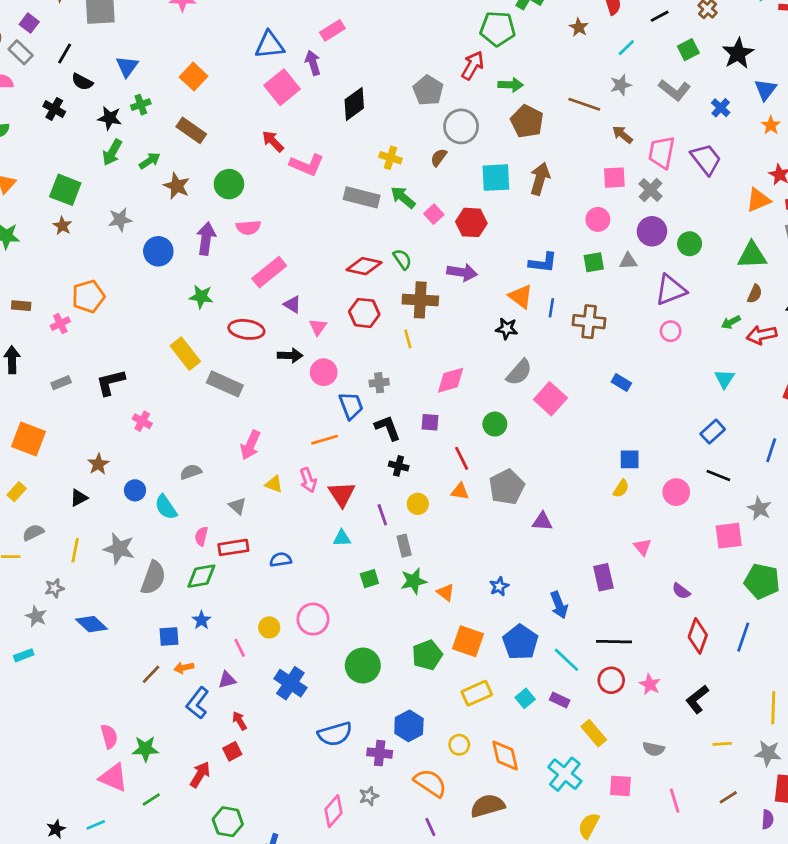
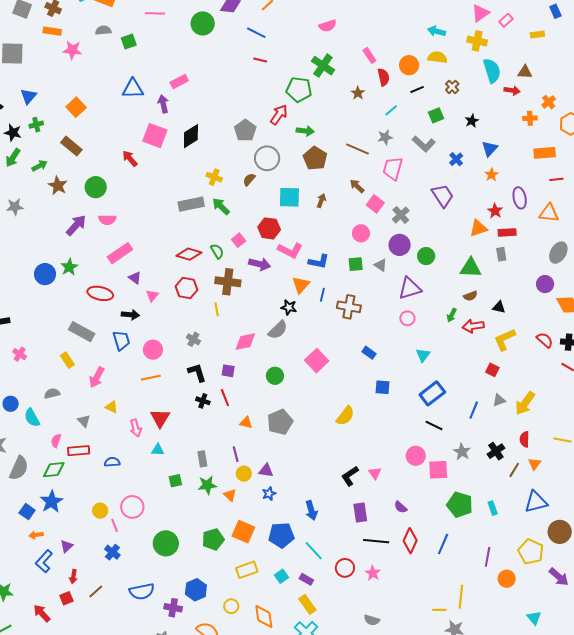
black star: (738, 53) -> (472, 121), size x0.6
pink square: (282, 87) -> (155, 136), moved, turned -35
brown arrow: (622, 135) -> (357, 186), moved
pink trapezoid: (662, 152) -> (393, 169), moved
pink L-shape: (307, 165) -> (290, 250), moved
pink square: (614, 178) -> (375, 204), turned 36
brown arrow: (540, 179) -> (321, 201), size x0.6
gray rectangle: (362, 197) -> (191, 204), turned -30
pink square: (434, 214) -> (239, 240), moved
purple arrow: (206, 239) -> (76, 225), turned 30
blue circle: (158, 251) -> (45, 274), moved
gray triangle: (628, 261) -> (381, 265), turned 32
brown semicircle: (755, 294) -> (470, 296), turned 40
orange triangle: (521, 296) -> (301, 285), turned 30
green star: (201, 297) -> (69, 267), turned 30
green arrow: (731, 322) -> (452, 315), turned -40
yellow rectangle: (185, 354) -> (67, 360), moved, size x0.7
pink circle: (324, 372) -> (153, 350), moved
gray semicircle: (519, 372) -> (278, 330), moved
cyan triangle: (725, 379) -> (423, 355), moved
gray cross: (379, 383) -> (193, 339), turned 32
blue trapezoid: (351, 406) -> (121, 340), moved
blue rectangle: (713, 432) -> (432, 393), size x1.4
red line: (462, 458) -> (225, 398), moved
blue square: (630, 459) -> (383, 387), moved
pink arrow: (308, 480) -> (136, 428), moved
yellow semicircle: (621, 489) -> (345, 416), moved, size x1.5
pink circle: (676, 492) -> (416, 456), moved
yellow circle: (418, 504) -> (244, 474), moved
purple line: (382, 515) -> (236, 454), moved
purple triangle: (542, 522) -> (266, 471), moved
purple rectangle: (603, 577) -> (360, 513), moved
blue star: (201, 620) -> (51, 502), size x1.6
blue square: (169, 636) -> (27, 512), turned 35
blue pentagon: (520, 642) -> (281, 535), turned 30
black line: (614, 642) -> (376, 541), moved
pink line: (240, 648) -> (115, 525), moved
brown line: (151, 674) -> (96, 591), moved
purple triangle: (227, 680) -> (67, 546), turned -32
blue cross: (290, 683) -> (112, 552), size x0.7
black L-shape: (697, 699) -> (350, 476), moved
red arrow: (239, 721) -> (73, 577), turned -144
yellow rectangle: (594, 733) -> (307, 604), moved
yellow line: (722, 744) -> (439, 610), moved
red arrow: (200, 774) -> (42, 613), turned -78

